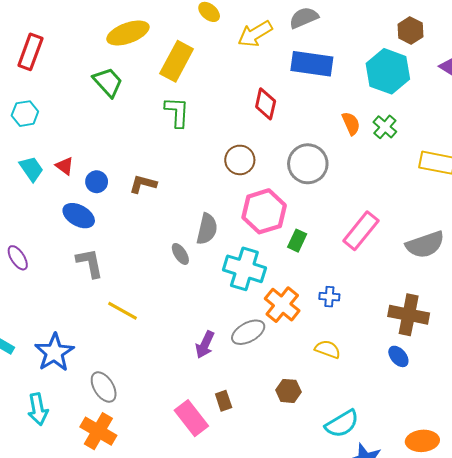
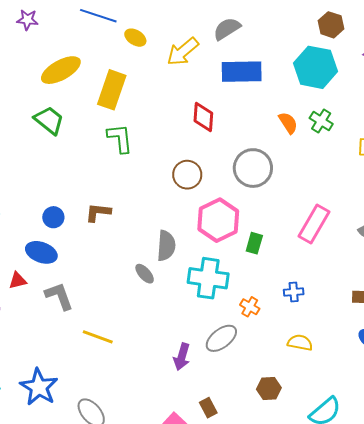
red triangle: (65, 166) -> (18, 281), moved, turned -42
orange cross: (282, 305) -> (250, 307), size x0.6

